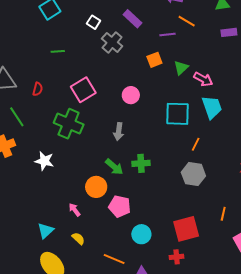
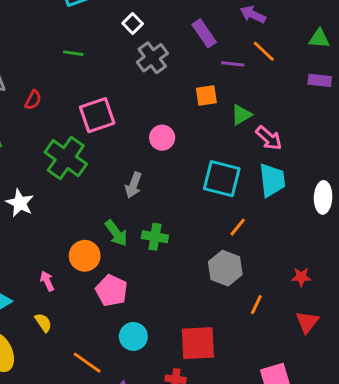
purple rectangle: (133, 19) -> (204, 33), moved
orange line: (223, 214) -> (256, 305), moved

